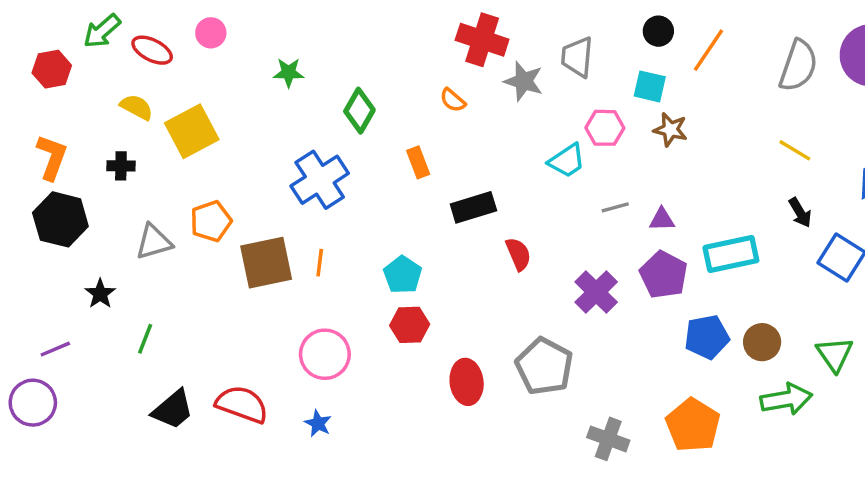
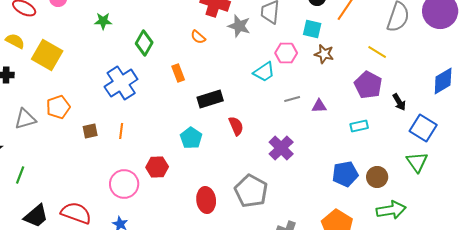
yellow square: (192, 131) -> (47, 55), turned -32
yellow line: (795, 150) -> (377, 52), moved
cyan rectangle: (731, 254) -> (359, 126), size x0.6
brown square: (266, 263) -> (90, 131), size x0.5
cyan pentagon: (403, 275) -> (191, 138), moved
purple pentagon: (664, 275) -> (368, 85), moved
red hexagon: (410, 325) -> (157, 167), moved
green triangle: (835, 354) -> (417, 162), moved

